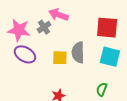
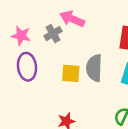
pink star: (19, 30) -> (21, 36), size x0.7
purple ellipse: (25, 54) -> (27, 67), turned 50

